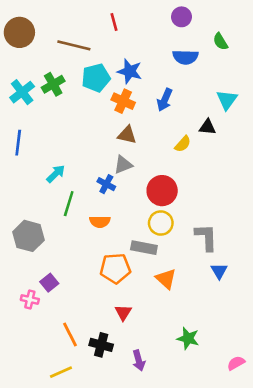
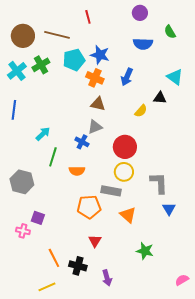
brown circle: (19, 32) -> (23, 36), moved
cyan triangle: (227, 100) -> (175, 77), turned -30
purple square: (49, 283) -> (38, 218), turned -32
green star: (188, 338) -> (145, 251), moved

